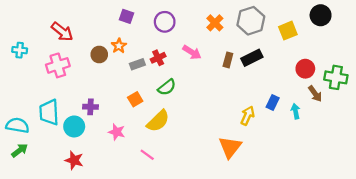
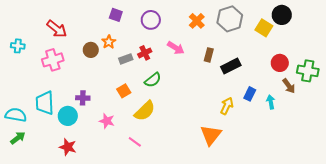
black circle: (321, 15) -> (282, 15), moved
yellow square: (288, 31) -> (264, 28), turned -36
black rectangle: (252, 58) -> (231, 66), moved

